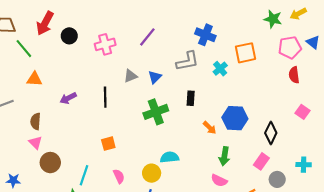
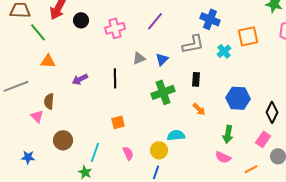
orange arrow: (210, 128) -> (199, 109), moved
pink triangle: (35, 142) -> (37, 116), moved

